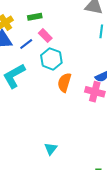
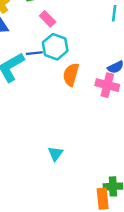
blue line: (26, 44) -> (34, 53), moved, turned 32

